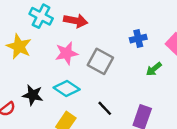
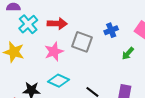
cyan cross: (41, 16) -> (28, 24), turned 30
gray square: (100, 61) -> (82, 42), moved

